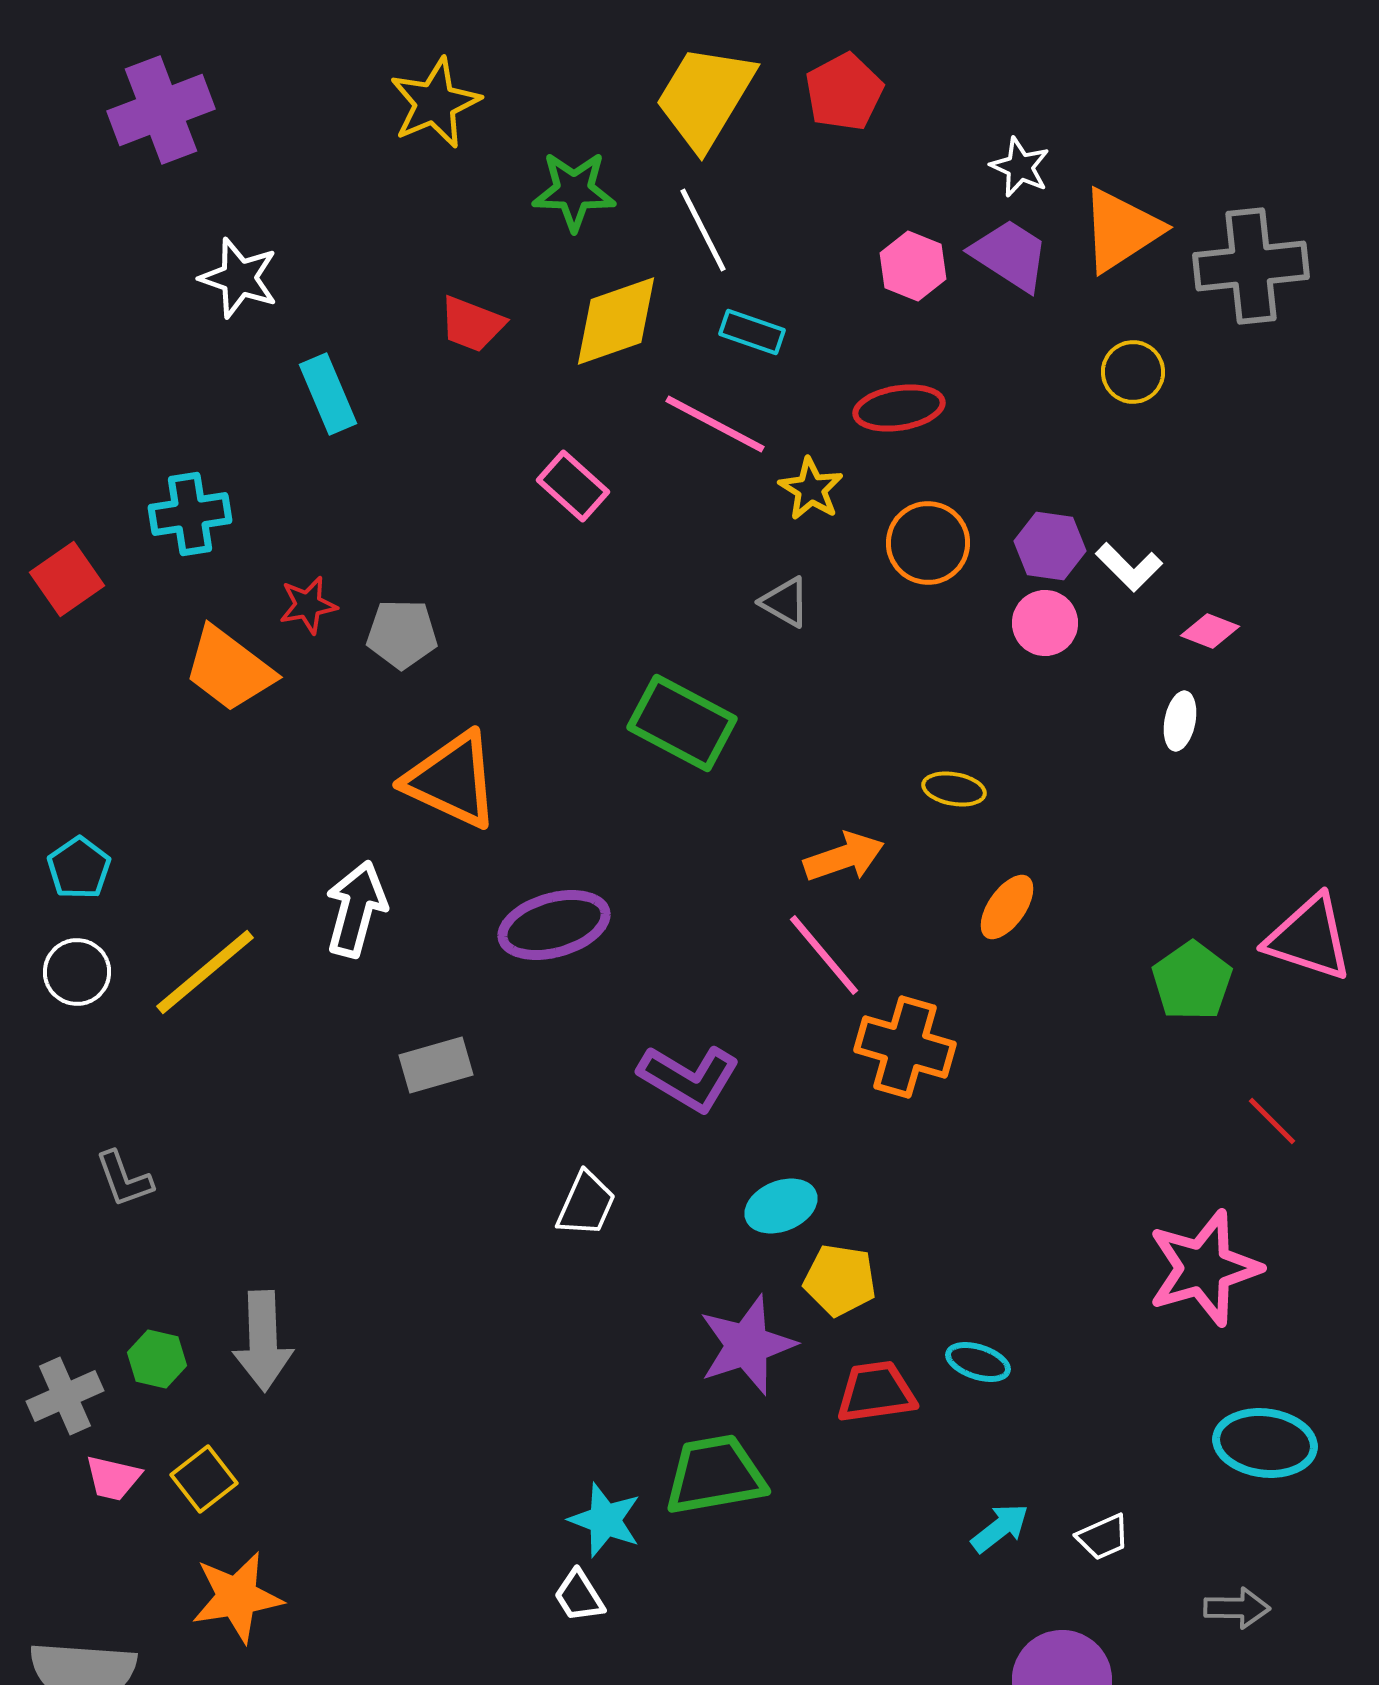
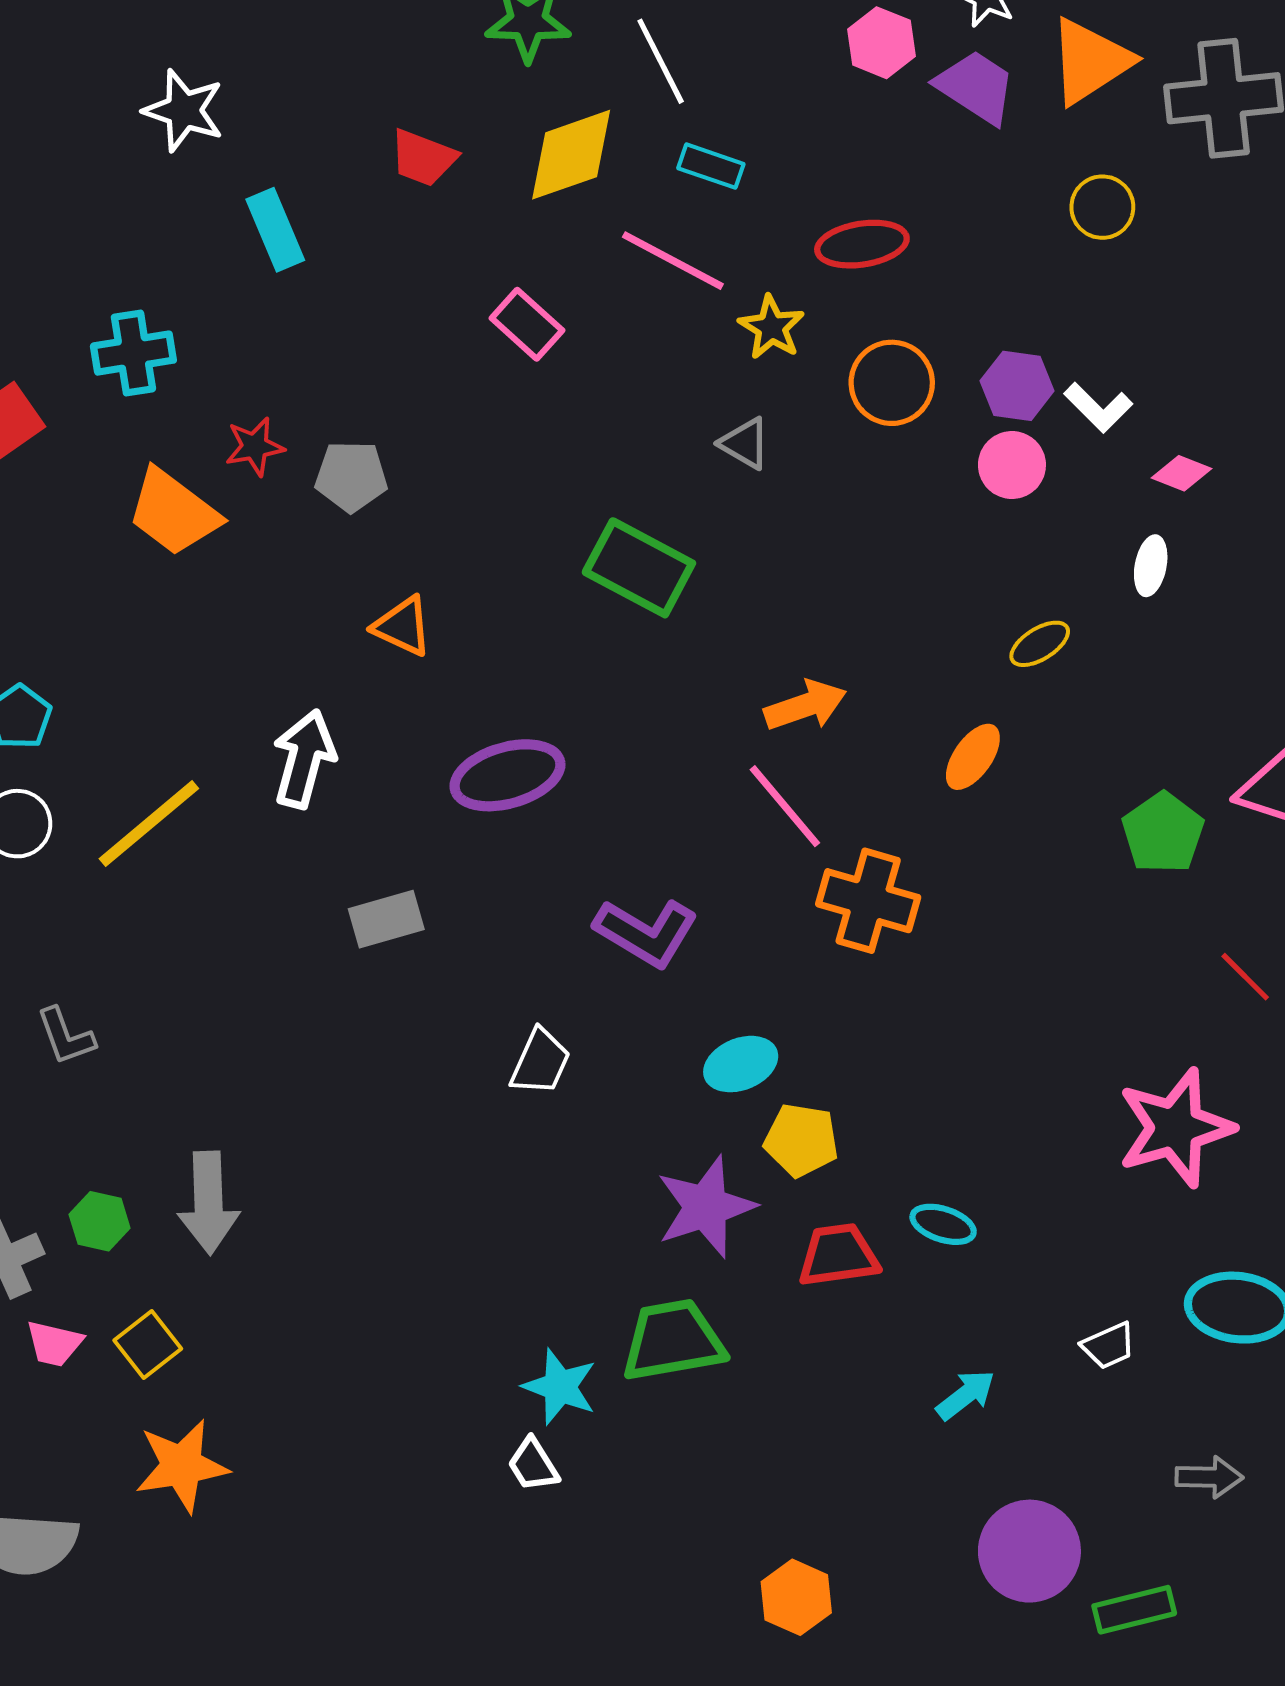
pink hexagon: (913, 266) -> (881, 43), moved
orange triangle: (452, 780) -> (403, 626), size x0.6
yellow ellipse: (954, 789) -> (1040, 644), moved, turned -42
white trapezoid: (1103, 1537) -> (1109, 1346), moved

